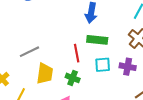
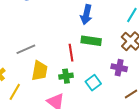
cyan square: (103, 65) -> (93, 83), moved, turned -35
green cross: (73, 78) -> (66, 76), turned -32

